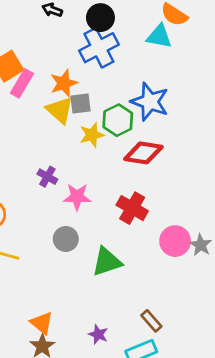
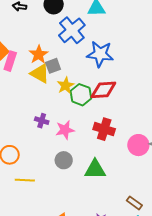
blue cross: (99, 48) -> (72, 30), moved
green hexagon: (118, 120) -> (81, 95), moved
green triangle: (107, 262) -> (95, 169), turned 30

